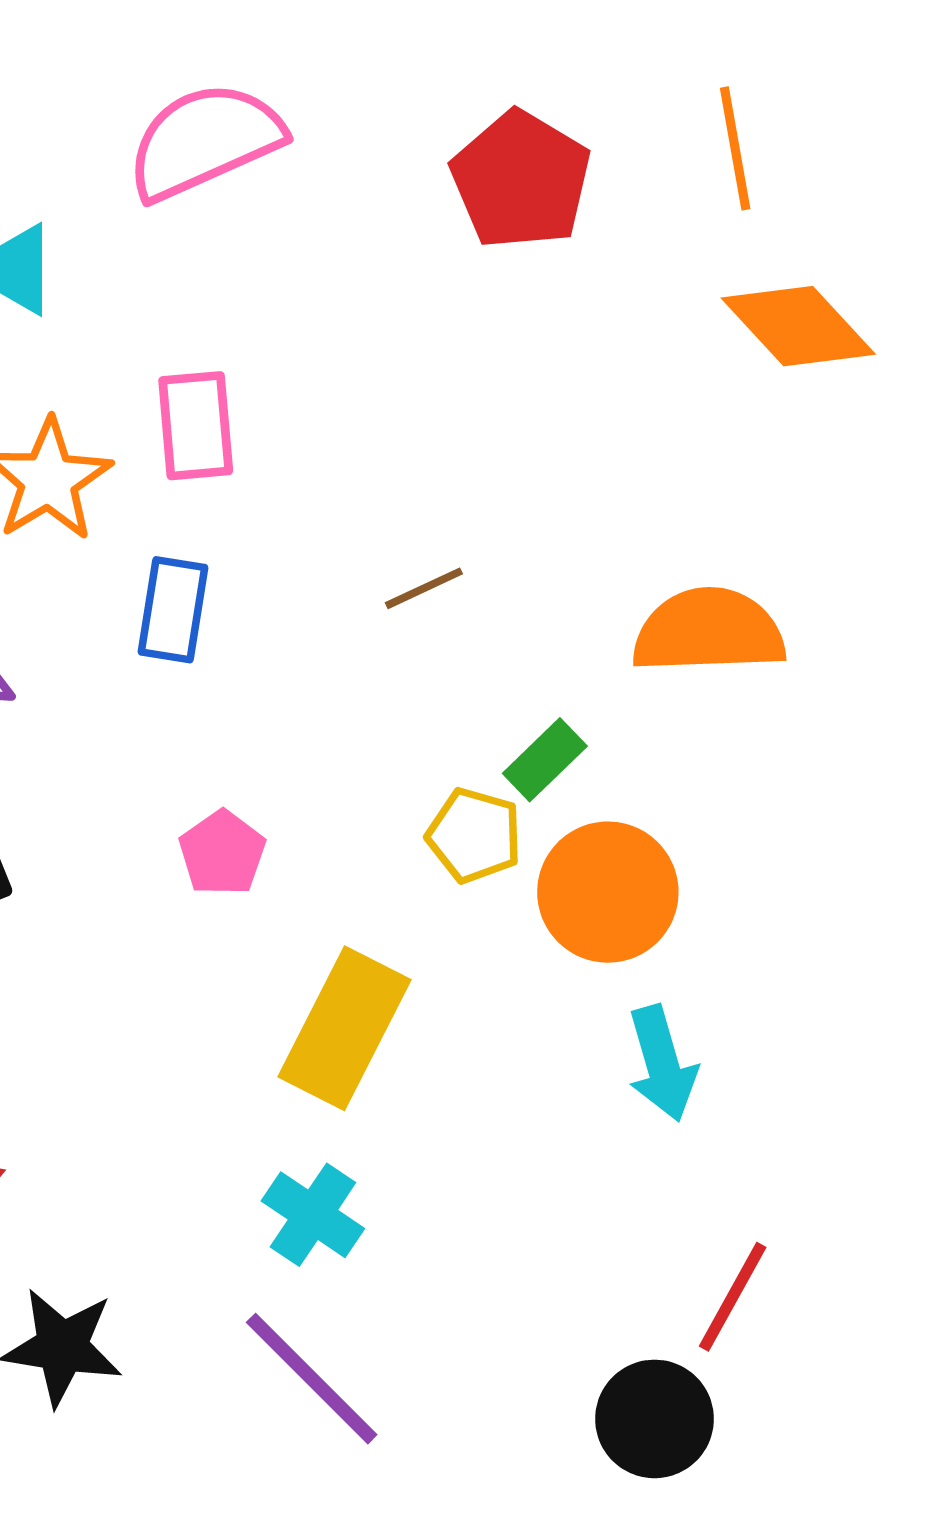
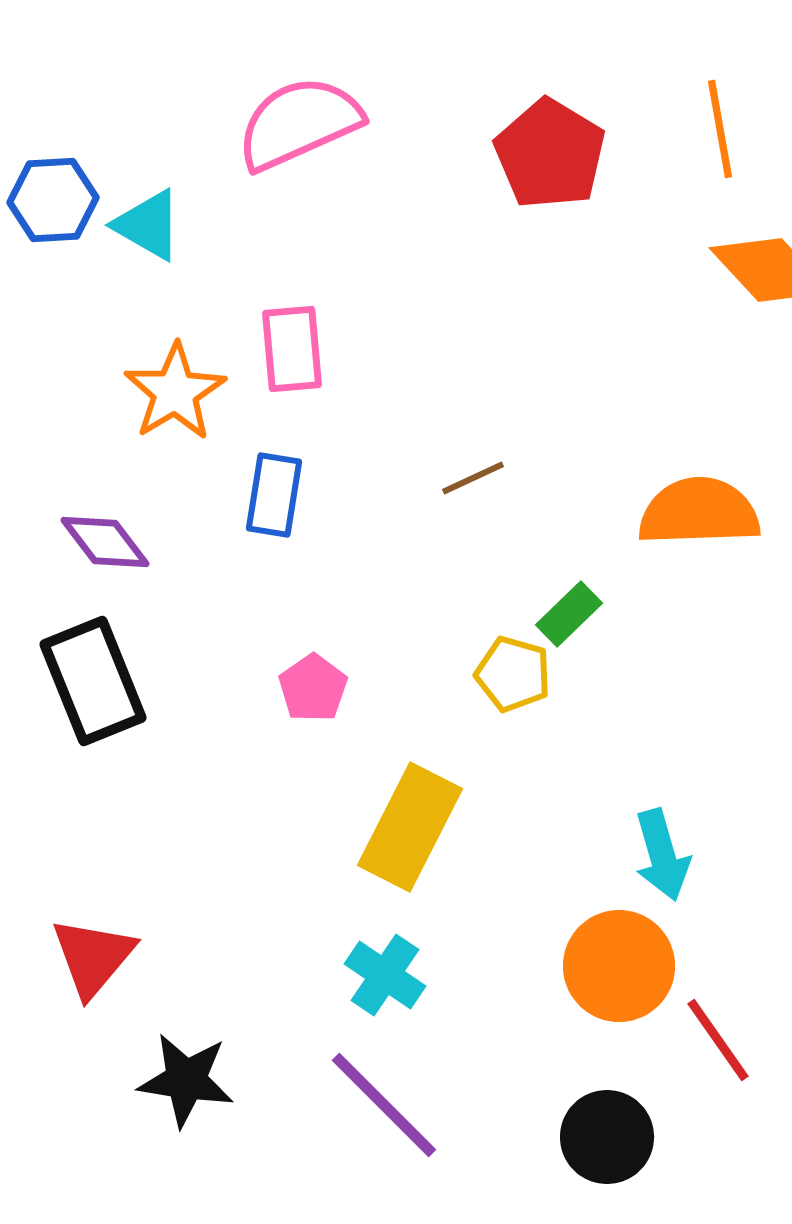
orange circle: (608, 892) -> (619, 966), moved
red line: (733, 1297) -> (718, 1040), turned -64
black circle: (655, 1419) -> (607, 1137), moved

